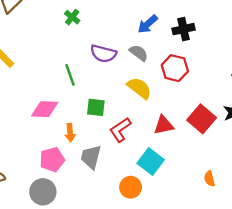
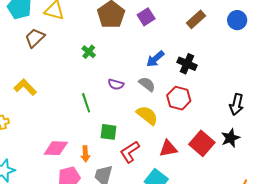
black cross: (184, 29) -> (187, 64), turned 36
purple semicircle: (103, 54) -> (116, 84), size x0.7
pink diamond: (45, 109) -> (56, 148), moved

